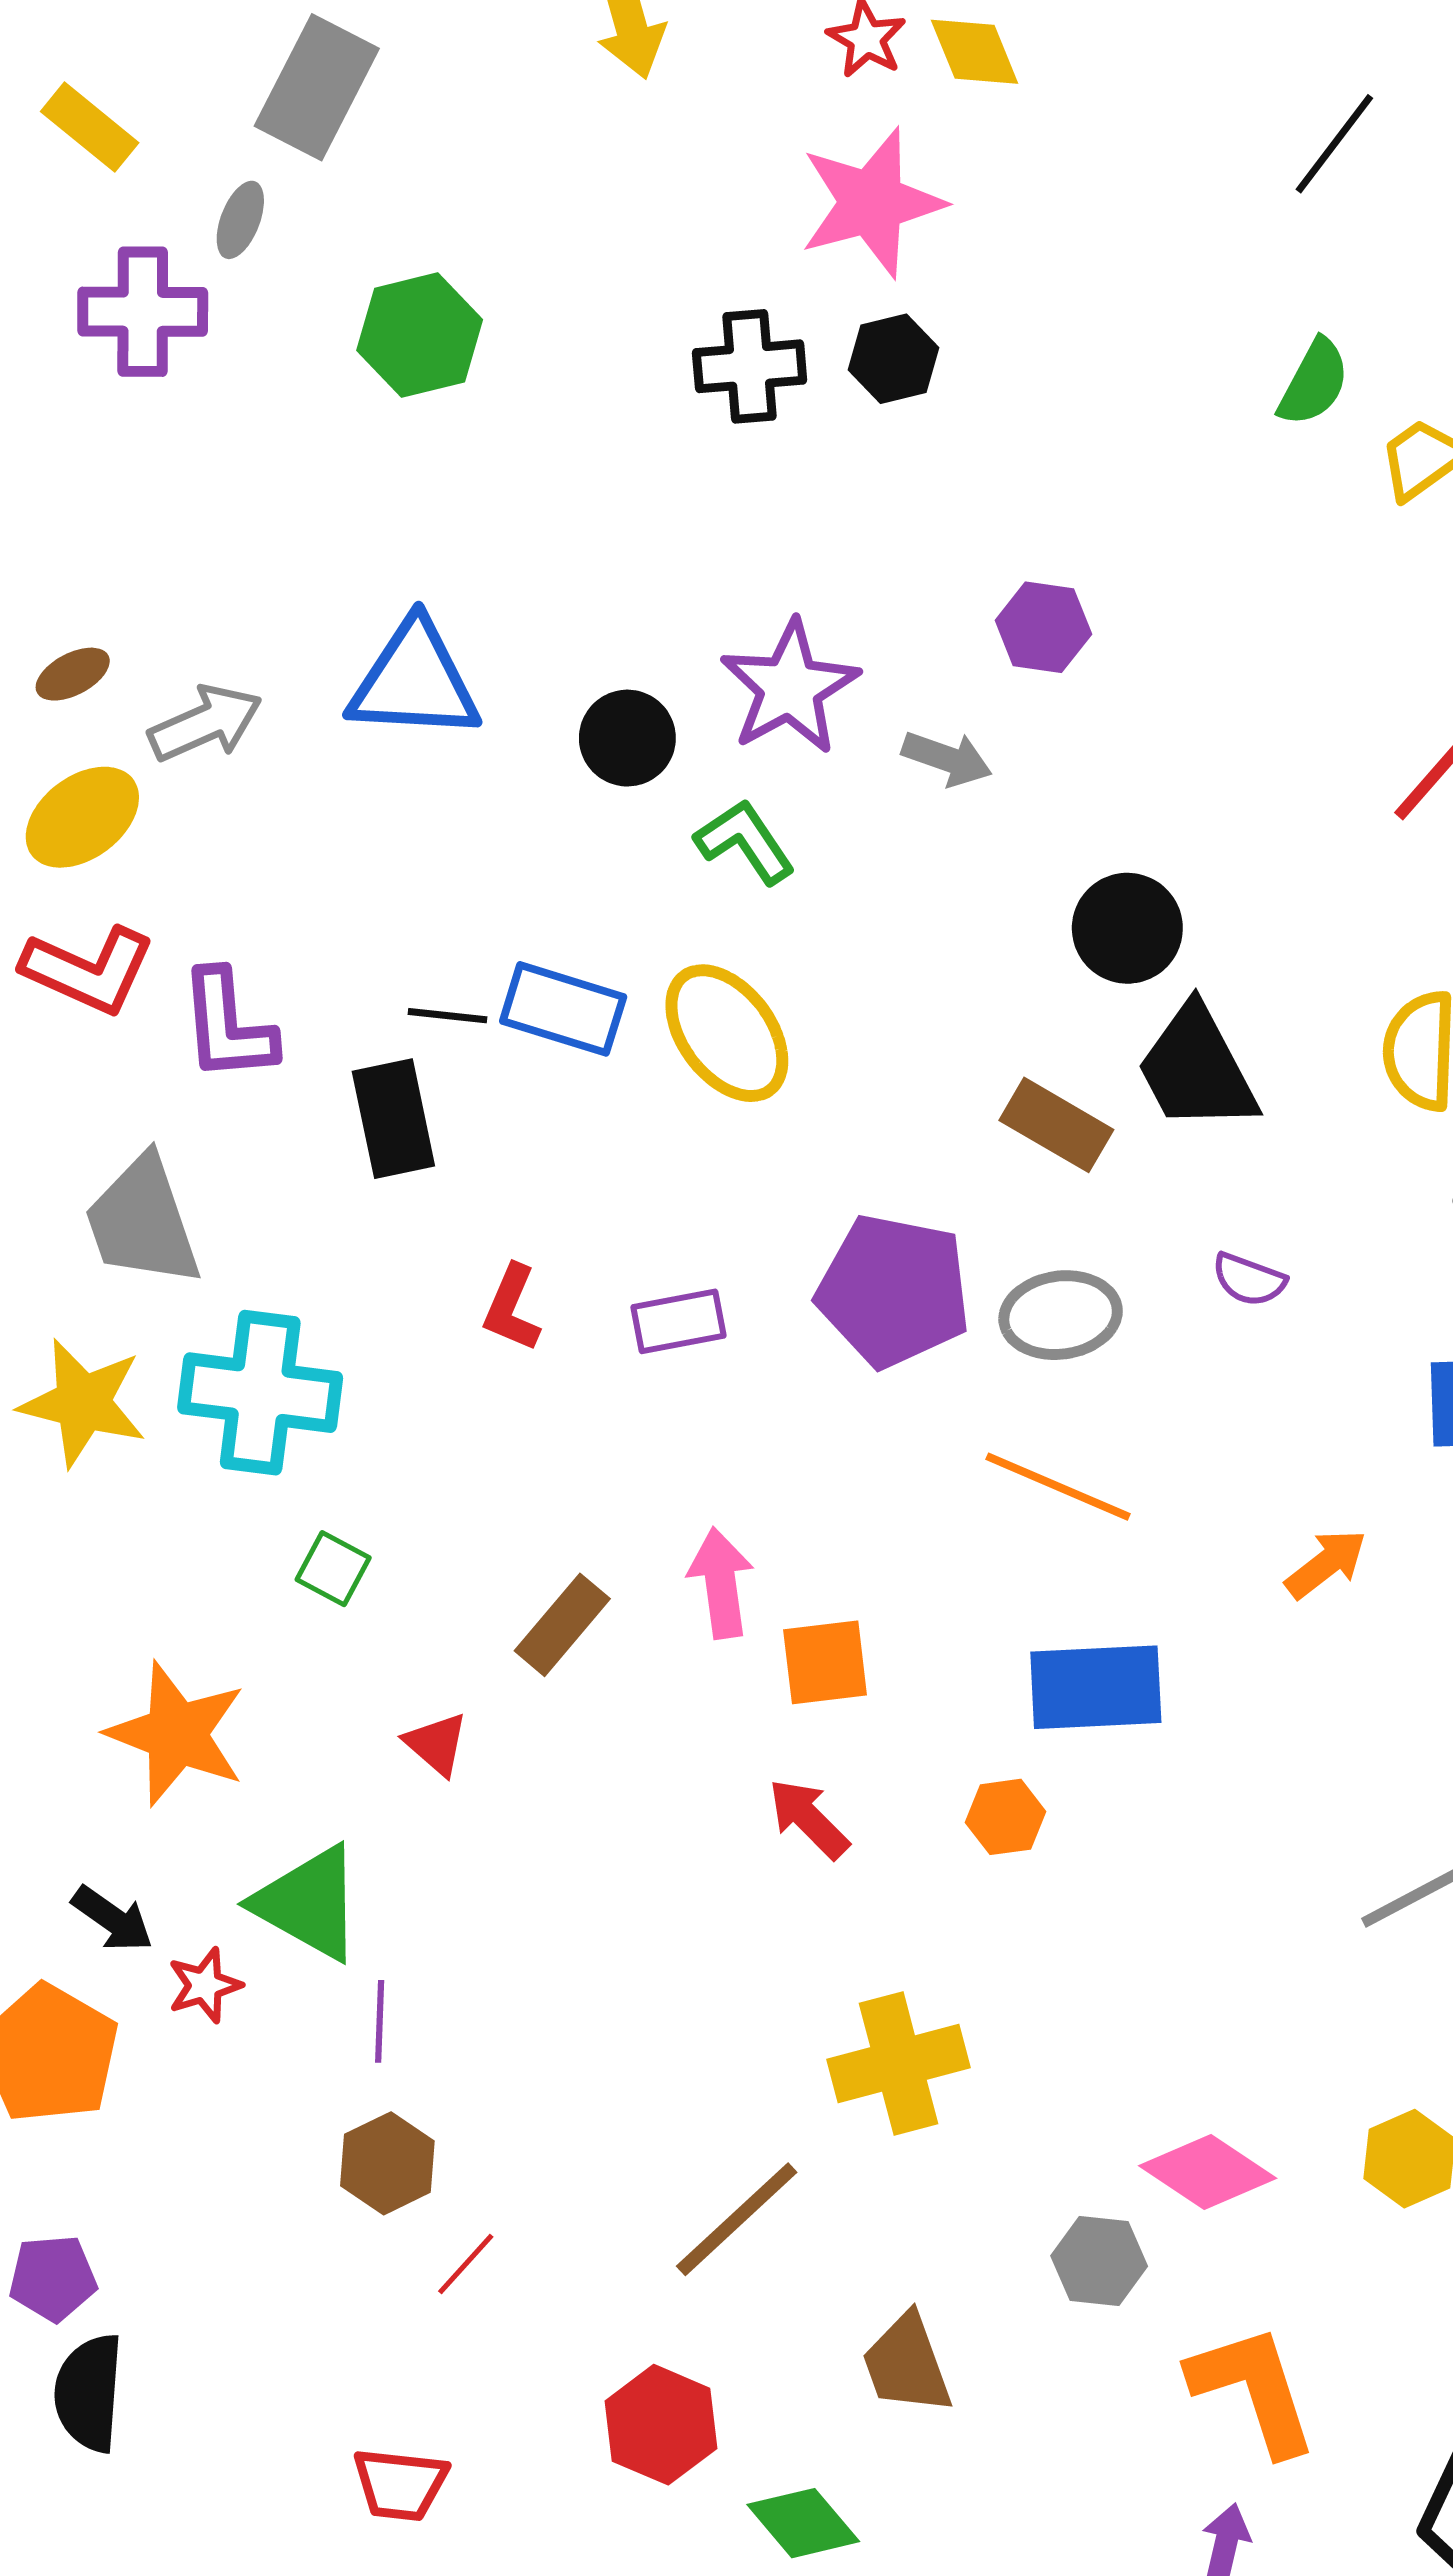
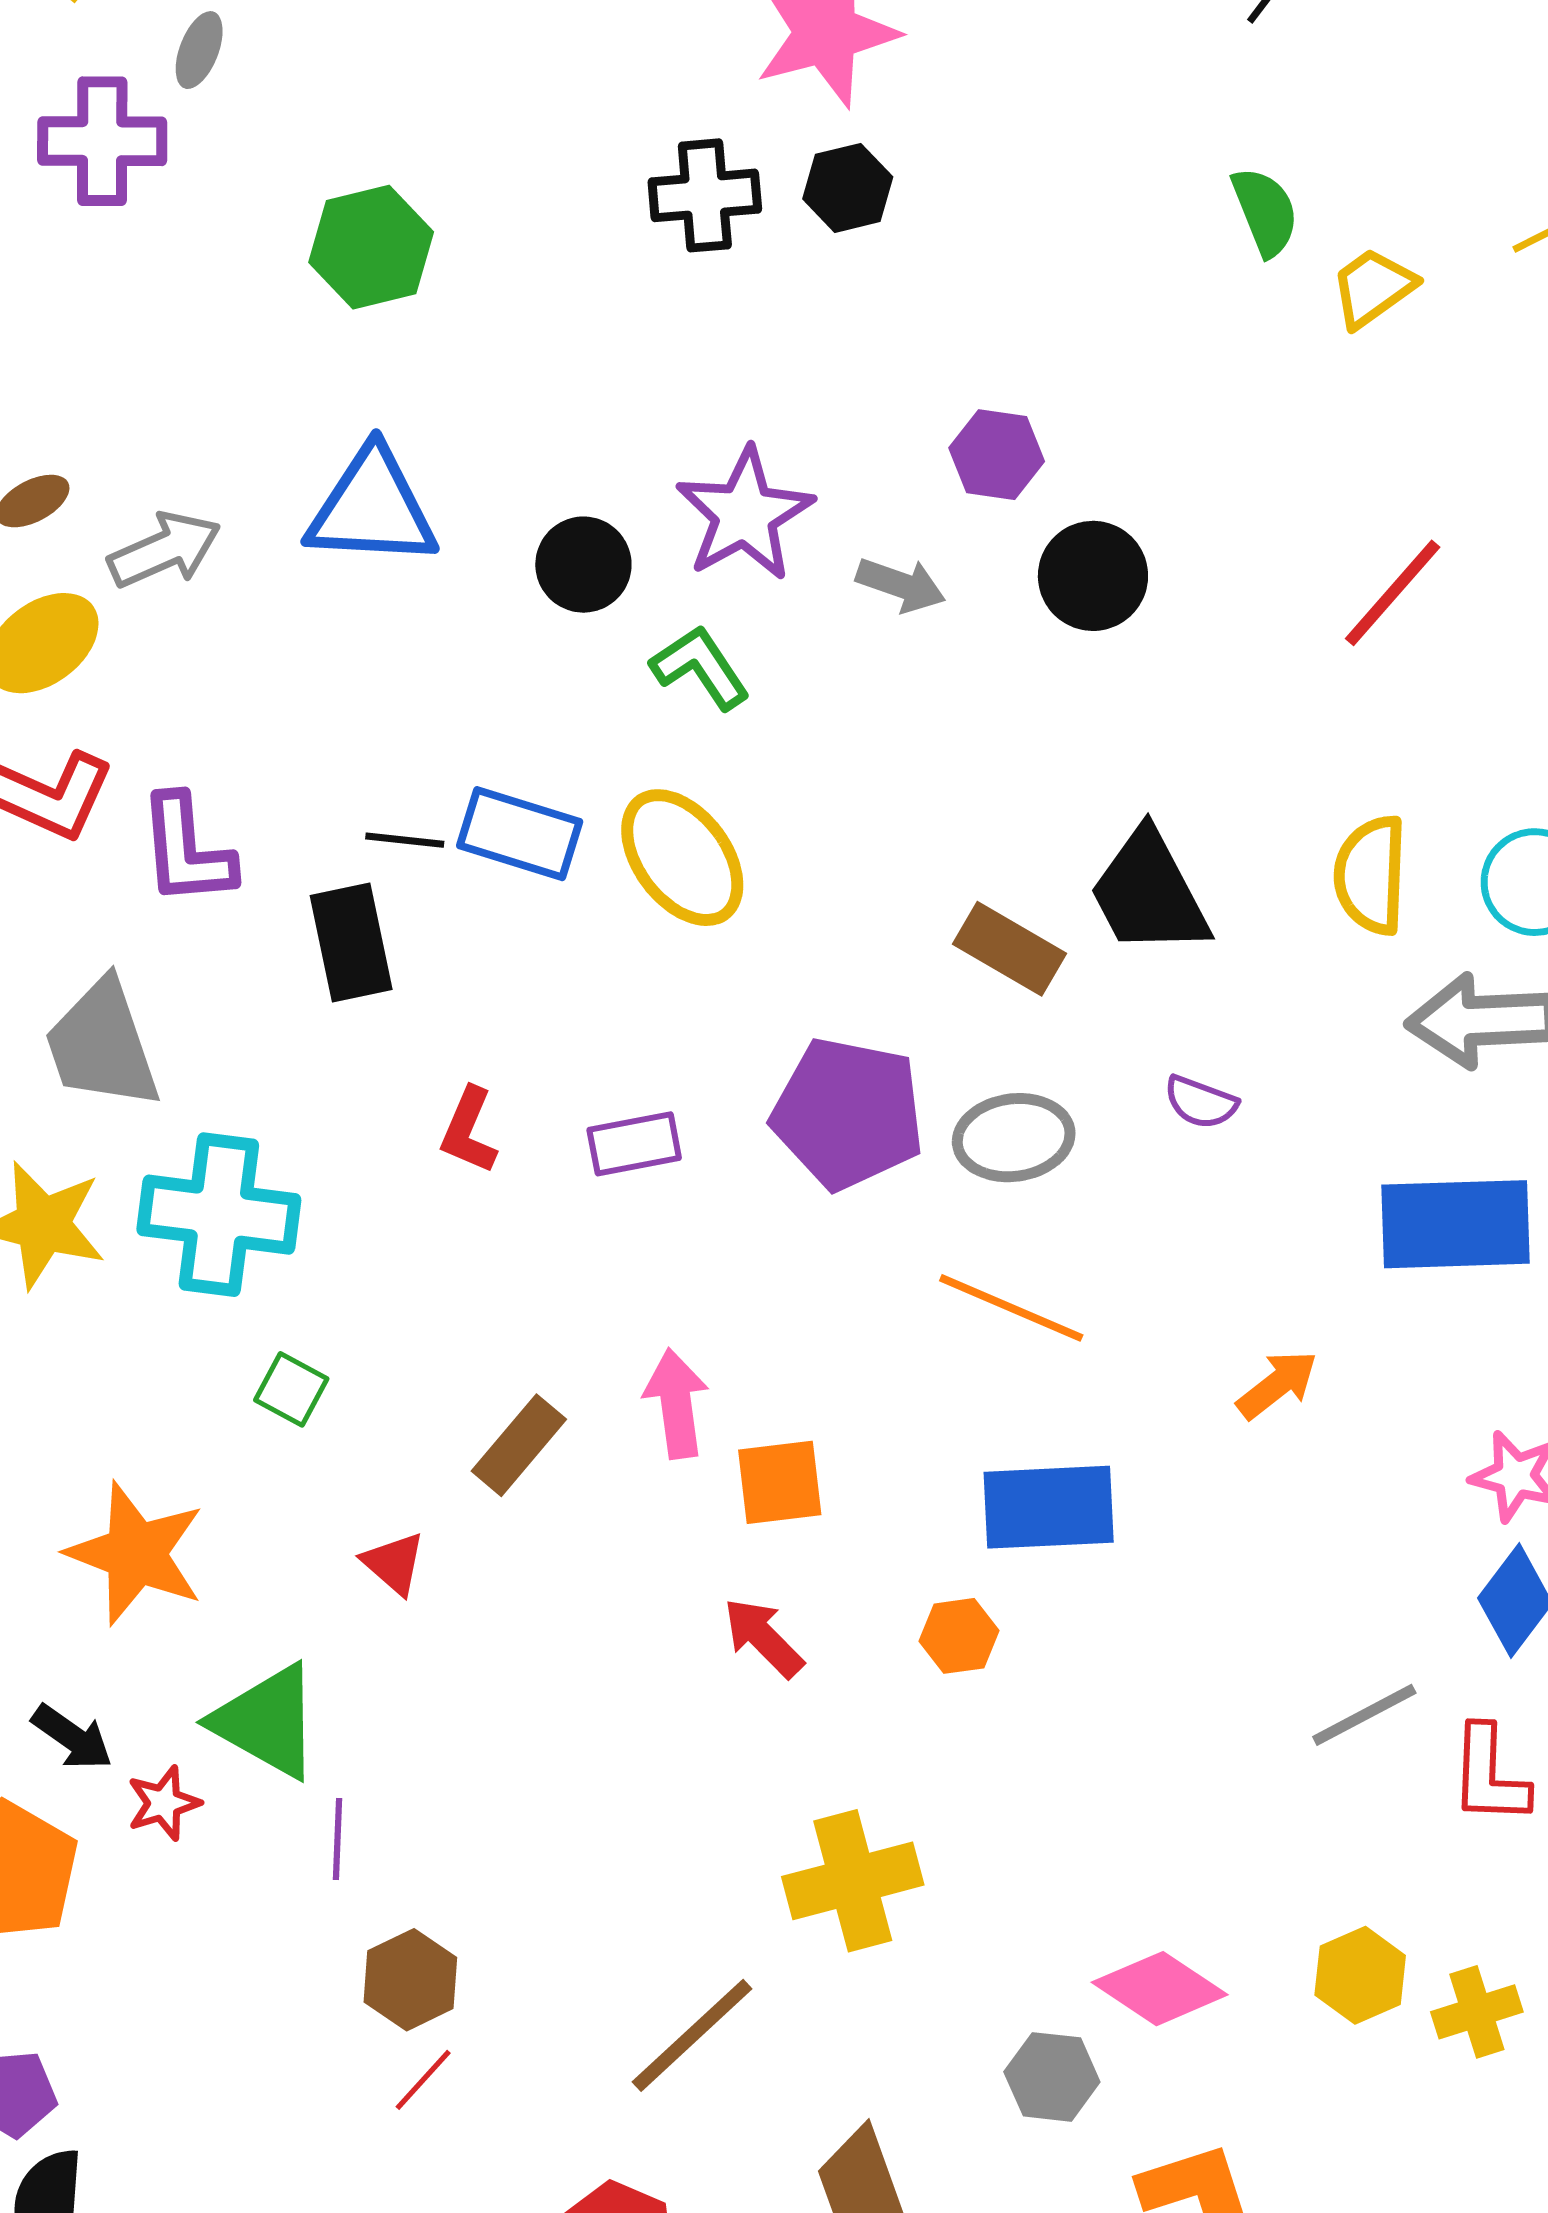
green hexagon: (420, 335) -> (371, 247), moved
green semicircle: (1314, 383) -> (1265, 212), turned -50
black circle: (1127, 928) -> (1093, 576), moved
brown hexagon: (387, 2163) -> (410, 1980), moved

